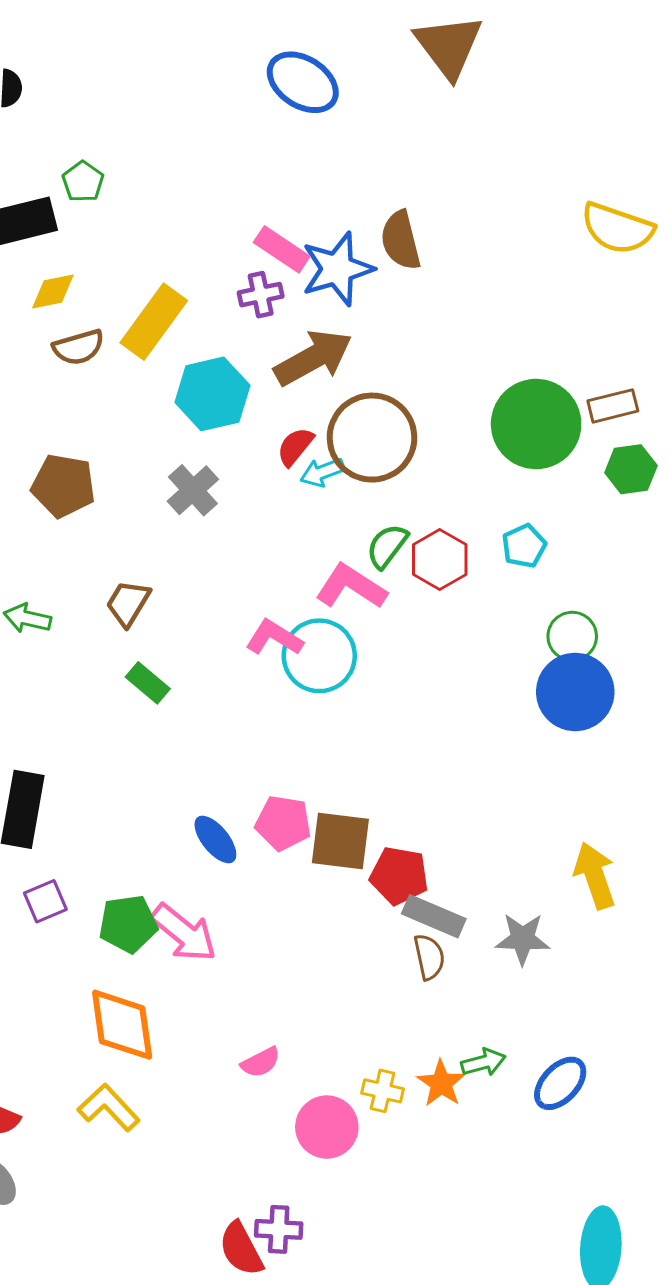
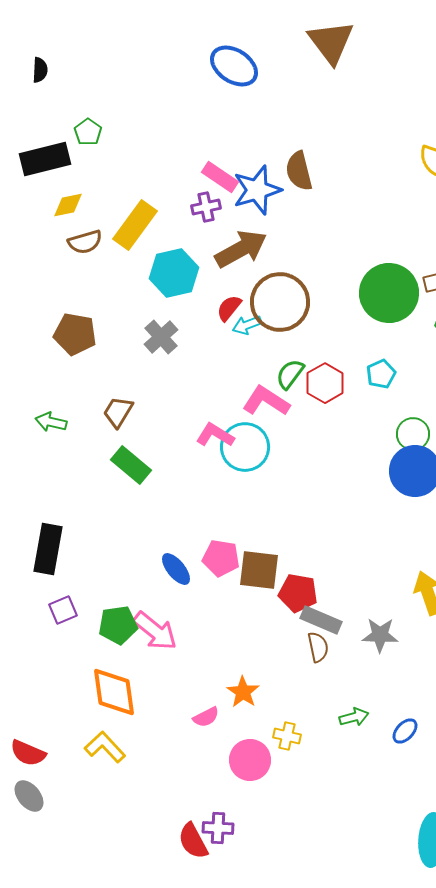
green rectangle: (148, 683) -> (131, 465), size x1.4
orange star: (441, 1083) -> (243, 692), moved
blue ellipse: (560, 1083) -> (405, 731), size x0.7

